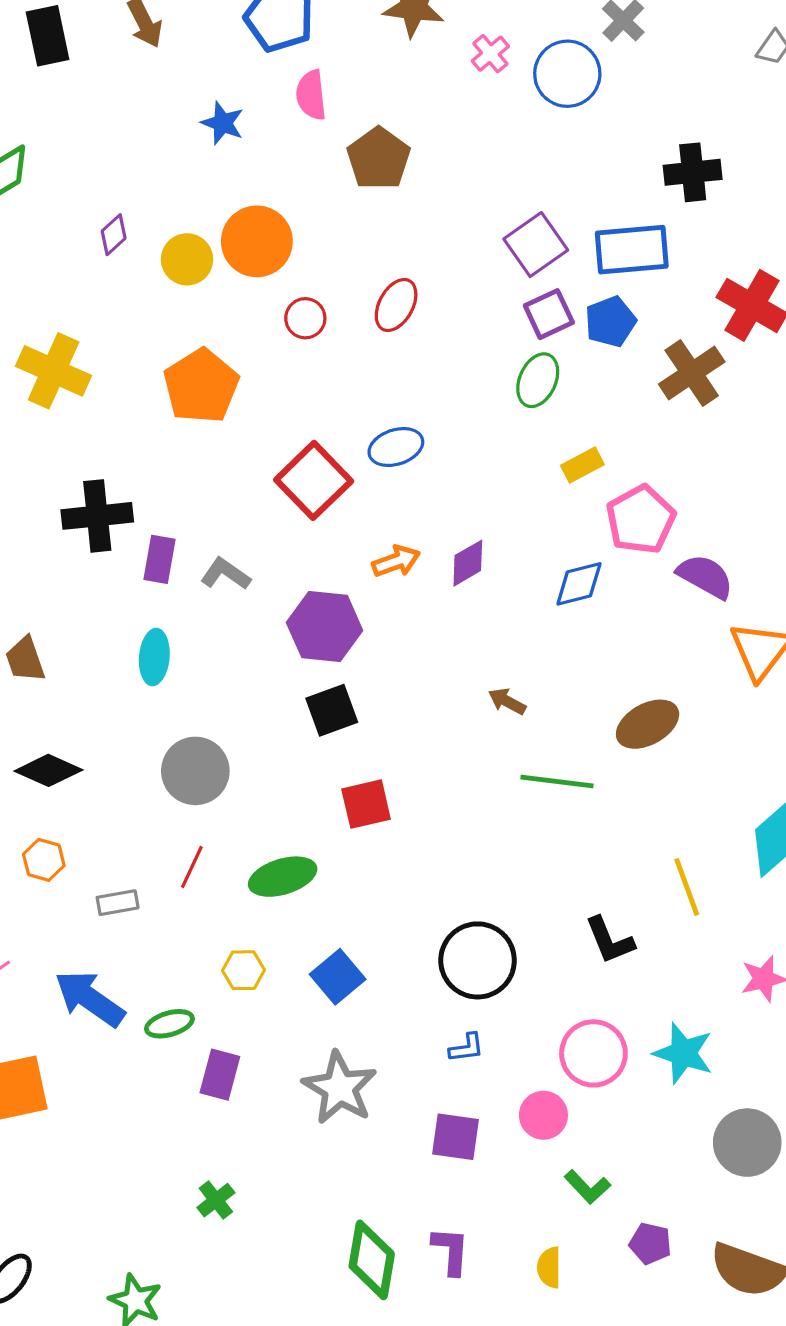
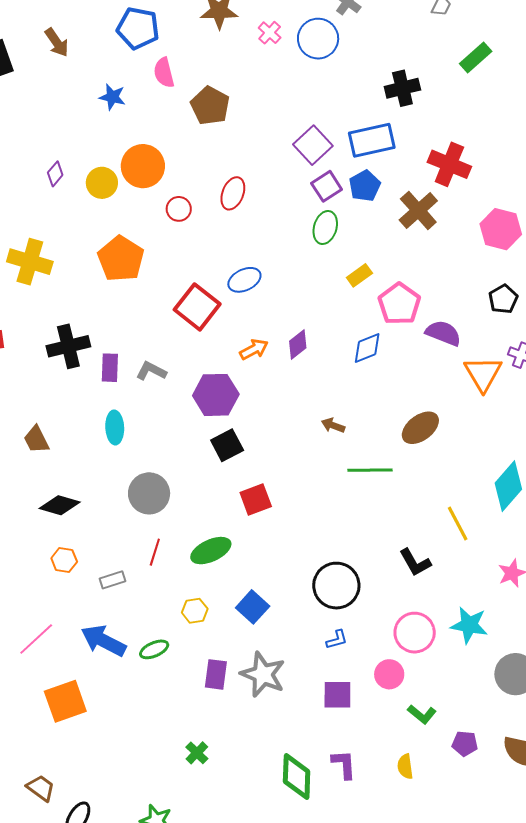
purple rectangle: (220, 1075) -> (216, 674), moved

